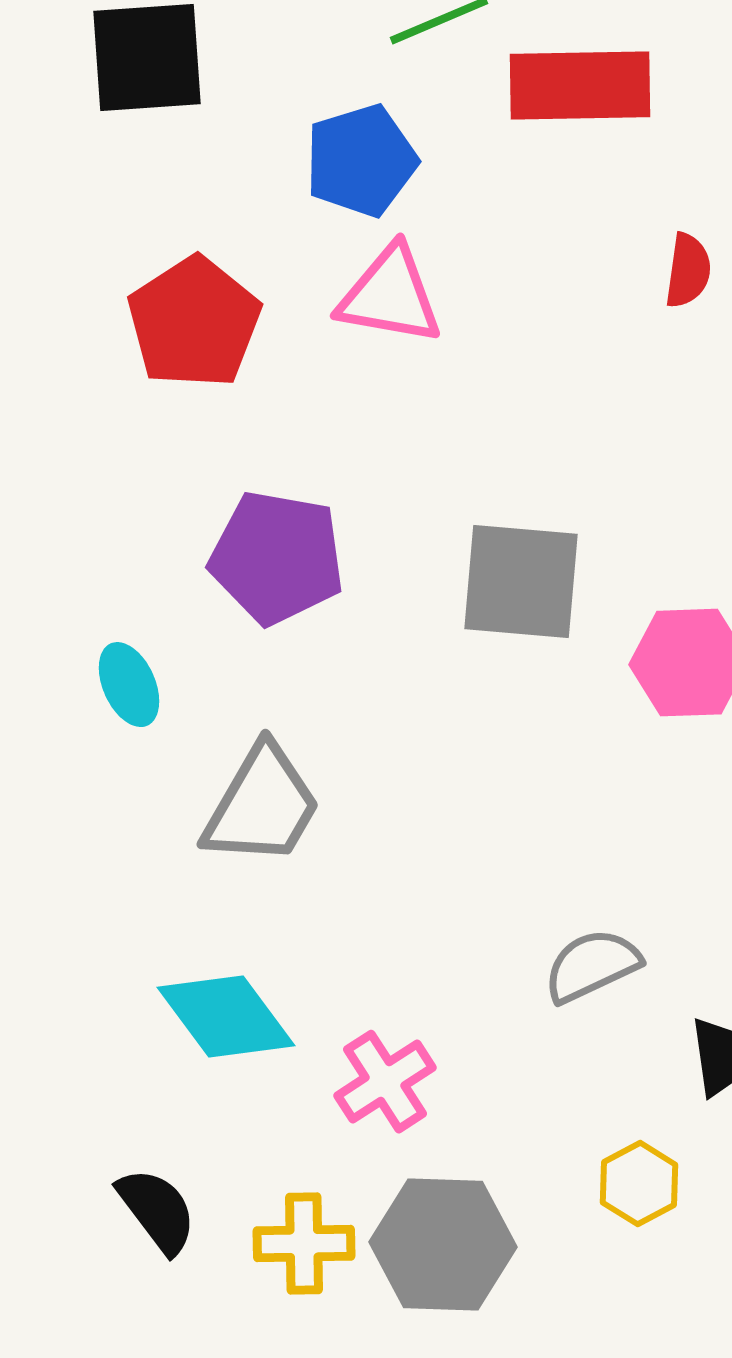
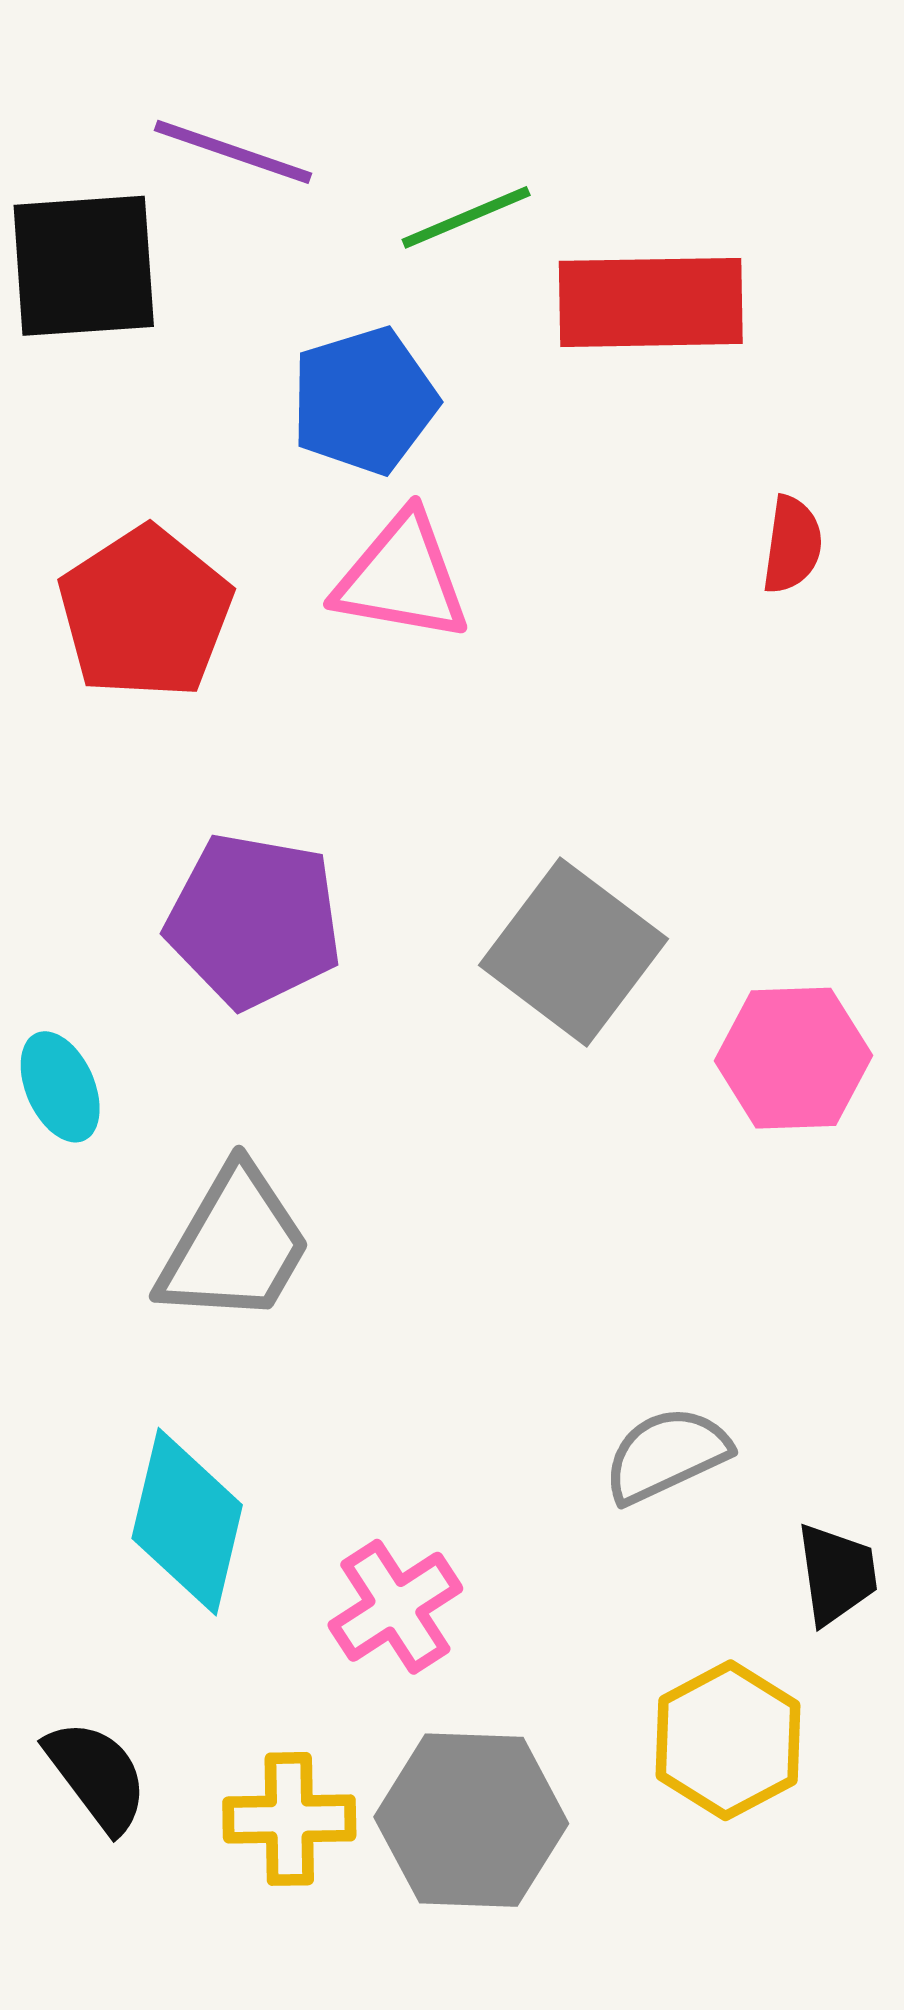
gray square: (521, 582) -> (573, 952), turned 32
cyan diamond: (226, 1017) -> (187, 1522), turned 50
yellow hexagon: (639, 1184) -> (728, 1740), size x1.4

